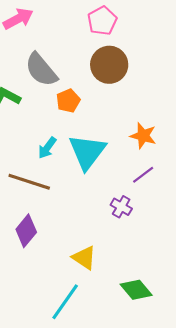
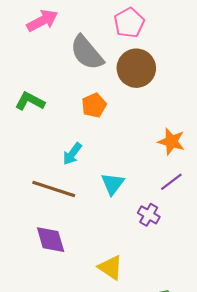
gray semicircle: (41, 70) -> (87, 53), moved
cyan triangle: (87, 152) -> (113, 184), moved, size x0.6
purple diamond: (26, 231) -> (51, 240), turned -56

